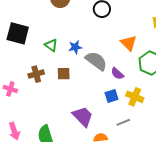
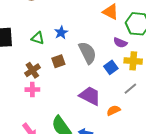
gray semicircle: (96, 61) -> (87, 53), moved, turned 45
purple semicircle: (117, 74) -> (120, 43), moved
pink cross: (10, 89) -> (32, 90), moved

